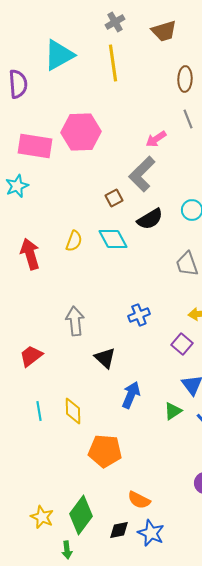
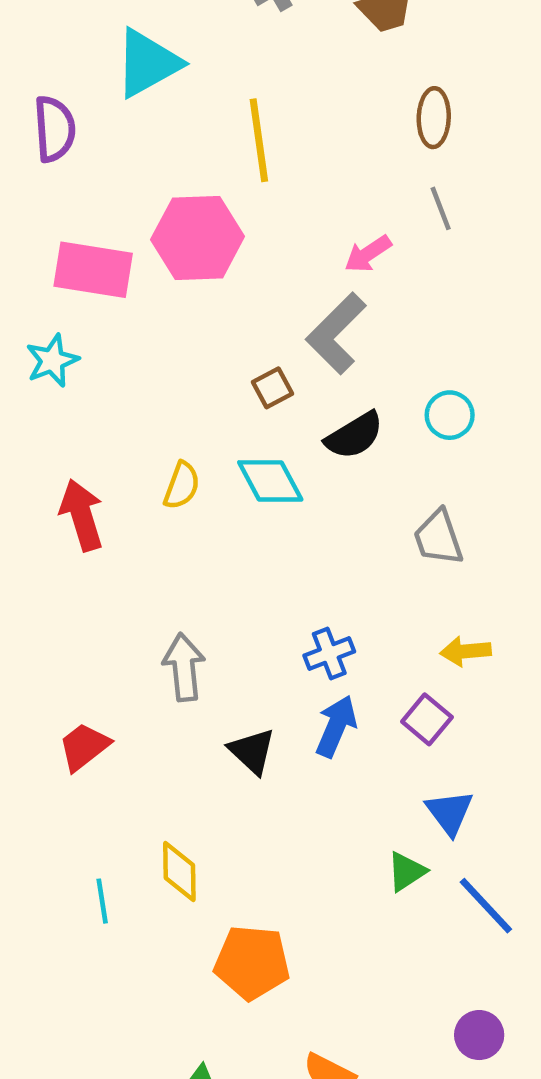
yellow line: (113, 63) -> (259, 140), moved
blue arrow: (131, 395) -> (336, 726), moved
cyan line: (39, 411) -> (102, 901), moved

